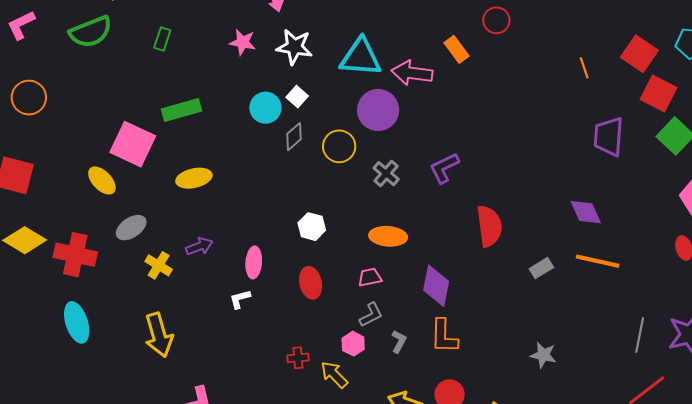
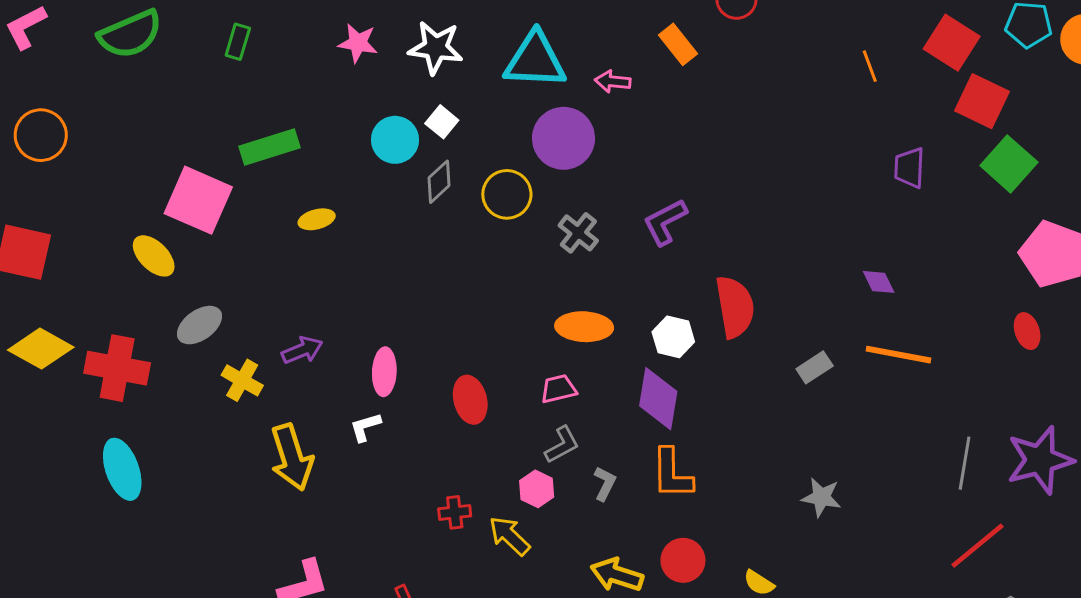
pink arrow: (412, 73) -> (613, 81), size x0.6
purple trapezoid: (609, 137) -> (909, 168), size x0.7
yellow ellipse: (194, 178) -> (317, 219), moved, size x0.7
purple diamond: (586, 212) -> (879, 282), size x0.7
white hexagon: (312, 227) -> (673, 337), moved
yellow arrow: (159, 335) -> (292, 457), moved

